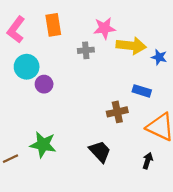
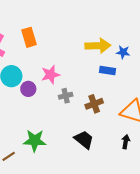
pink star: (104, 28) -> (51, 75), moved
gray cross: (86, 50) -> (66, 96), moved
blue rectangle: (142, 91) -> (107, 71), moved

